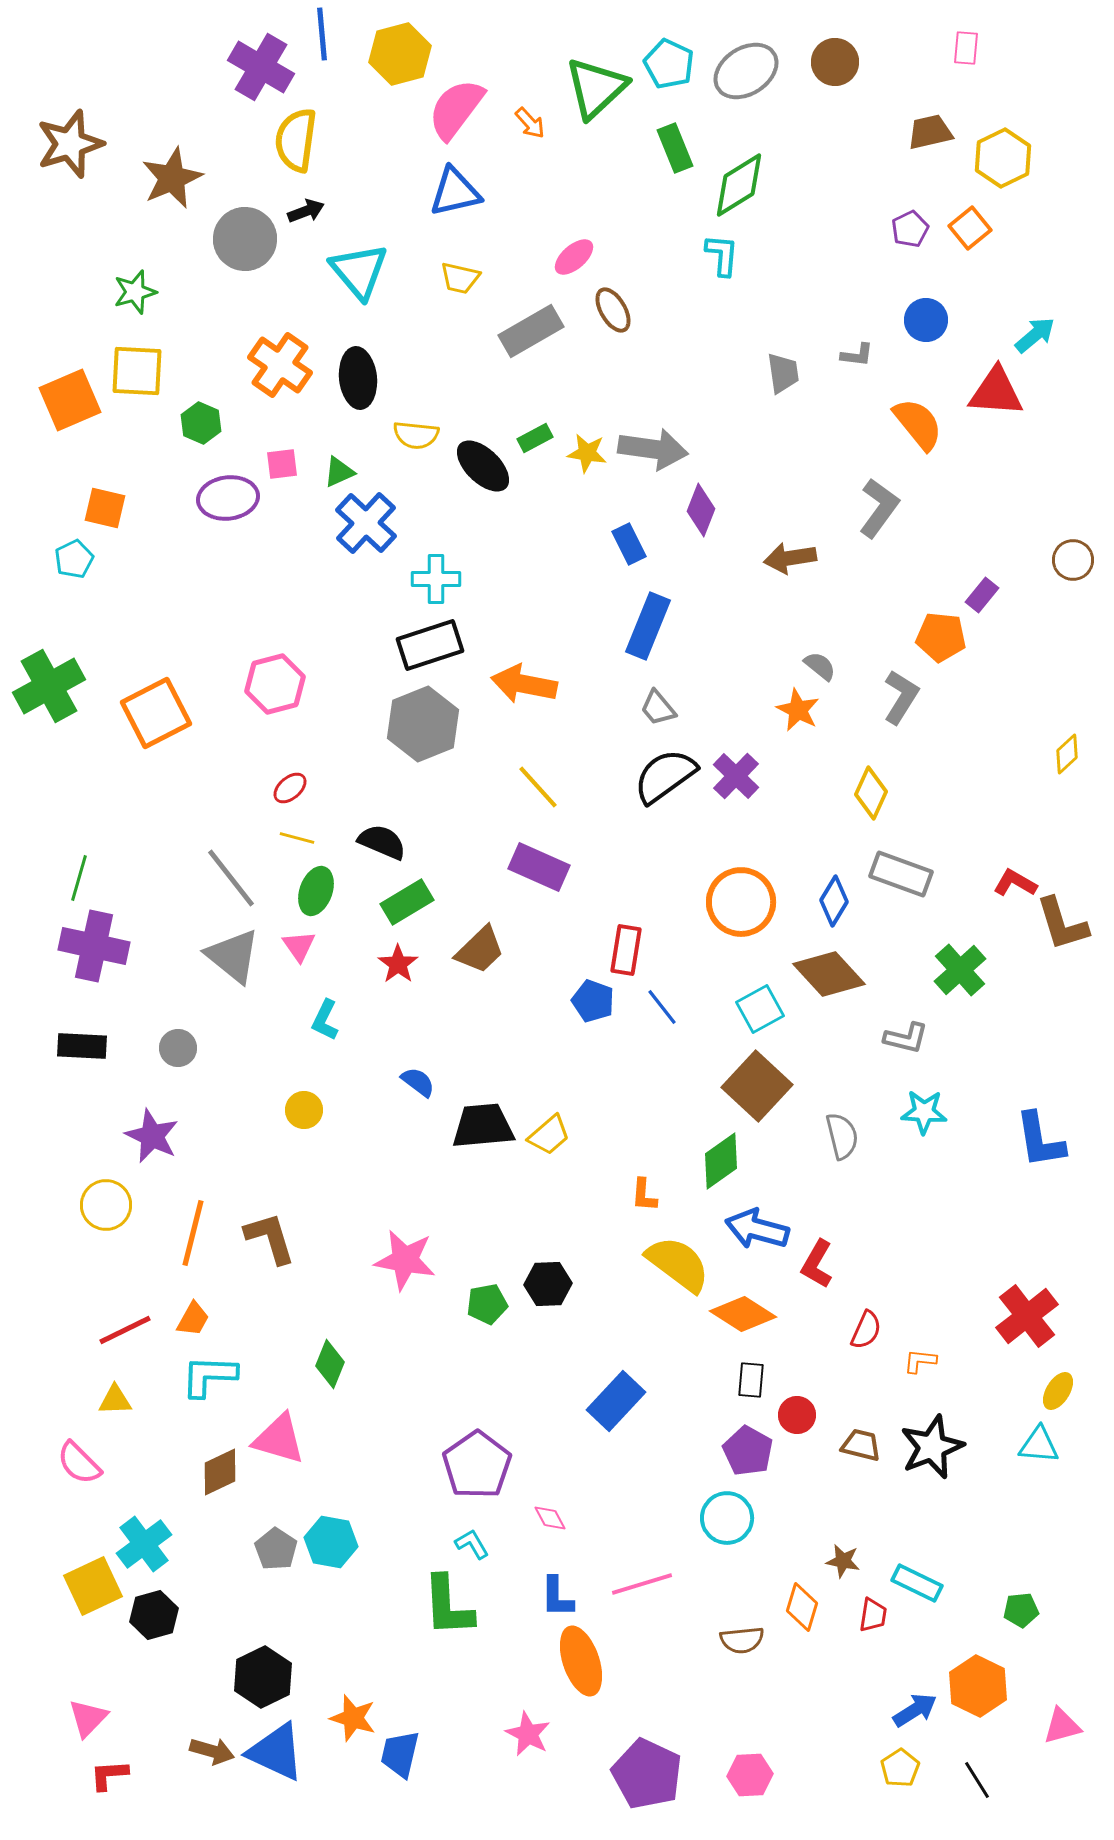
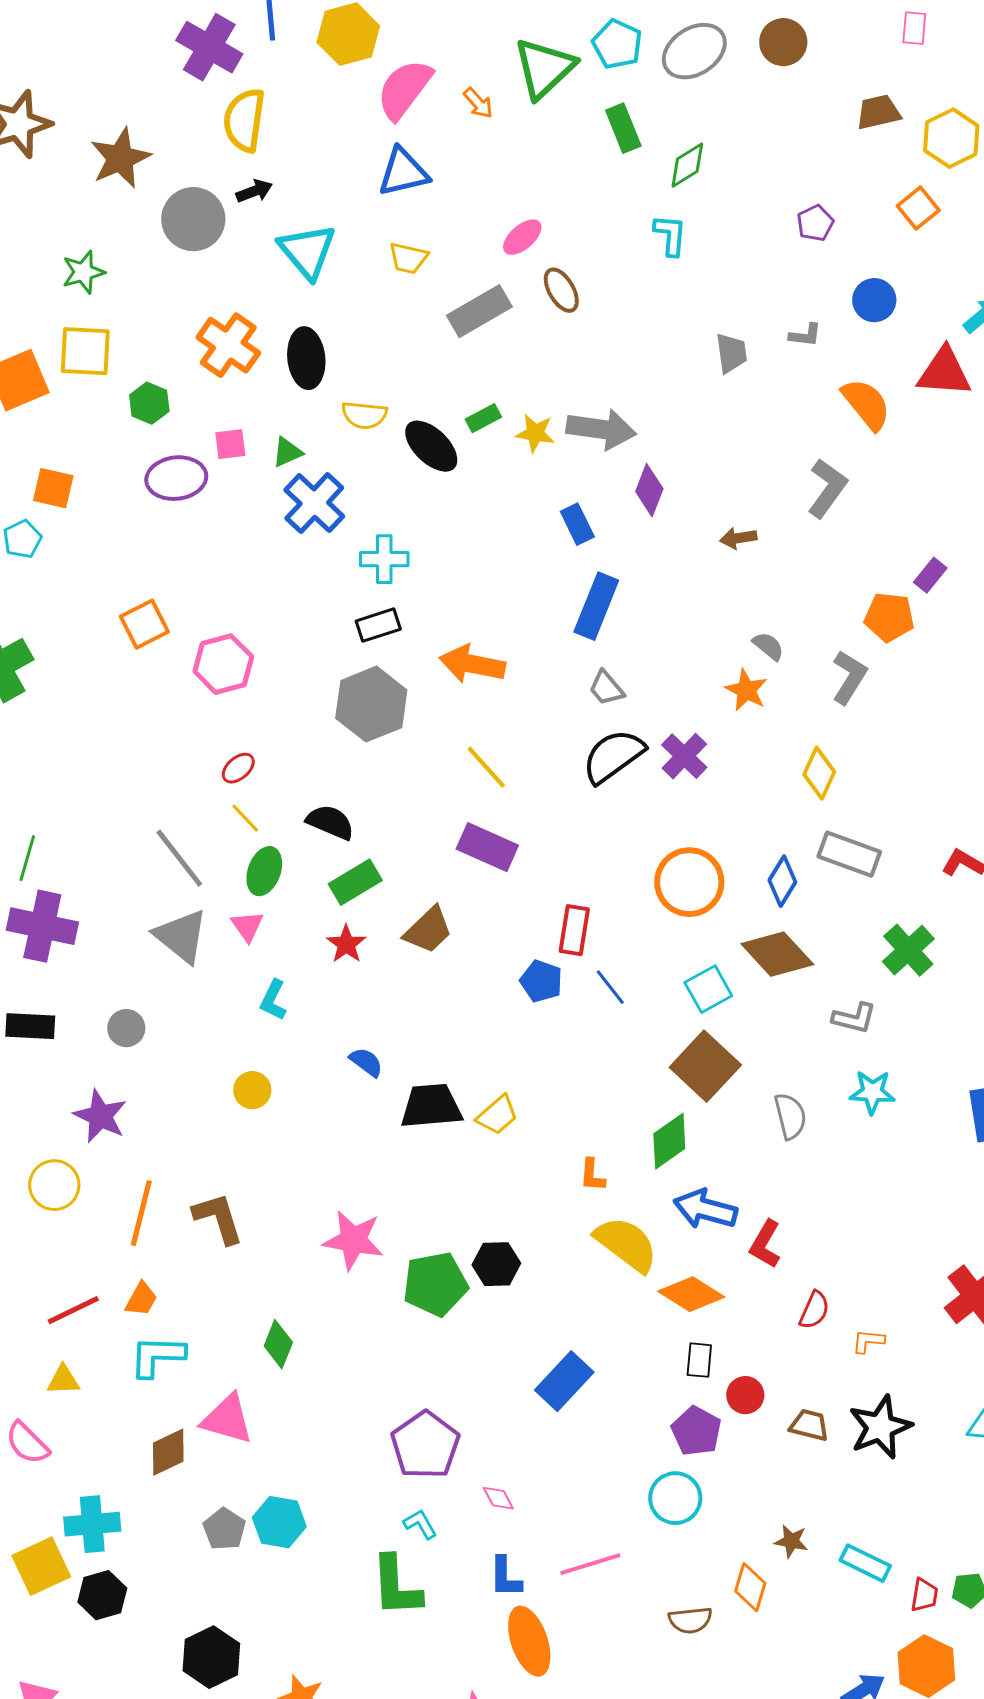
green diamond: (739, 185) -> (687, 165), size x0.7
purple pentagon: (910, 229) -> (815, 223), moved
brown arrow: (790, 558) -> (738, 538), size x0.7
black rectangle: (430, 645) -> (378, 625), size x0.7
orange square: (156, 713) -> (144, 624), moved, size x0.7
yellow line: (297, 838) -> (245, 818), turned 32
green pentagon: (487, 1304) -> (435, 1284), size x1.6
cyan cross: (144, 1544) -> (92, 1524), turned 32
red trapezoid: (873, 1615) -> (924, 1595), moved

